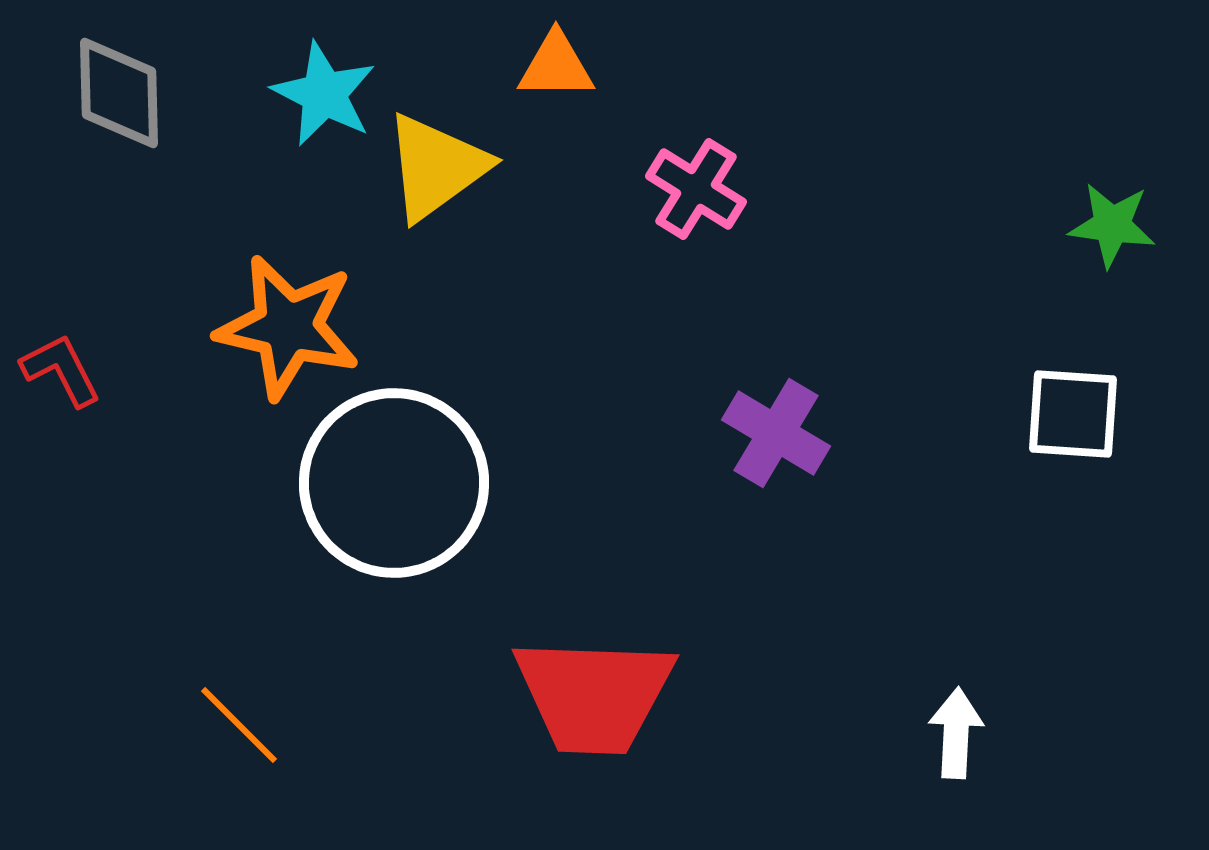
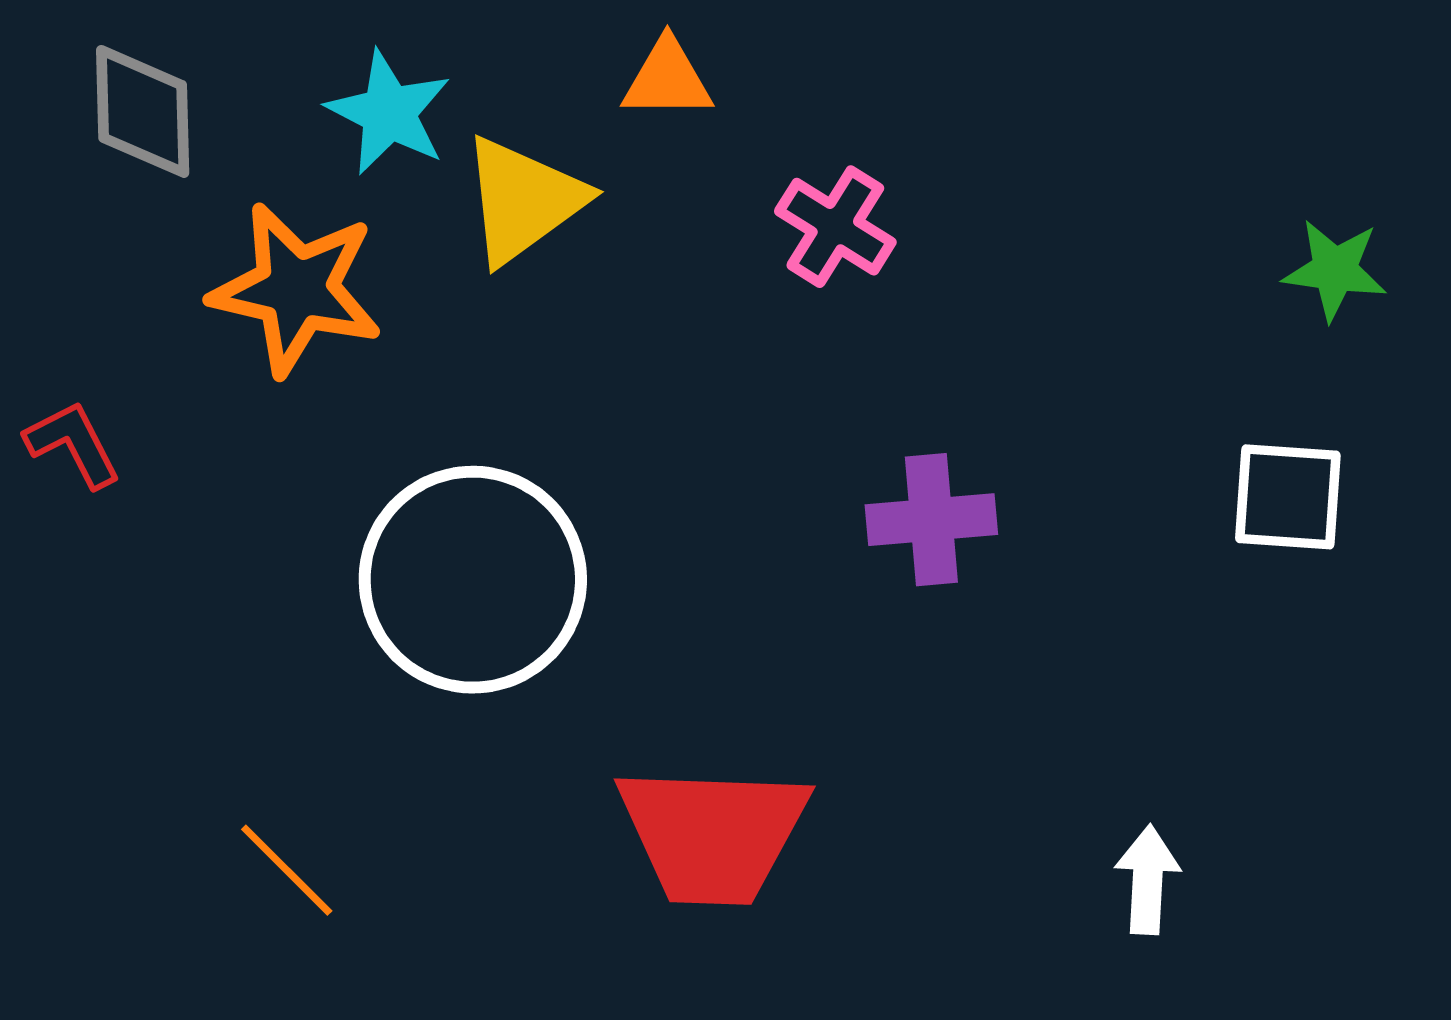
orange star: (288, 327) -> (296, 289), moved
purple cross: (776, 433) -> (931, 520), turned -36

